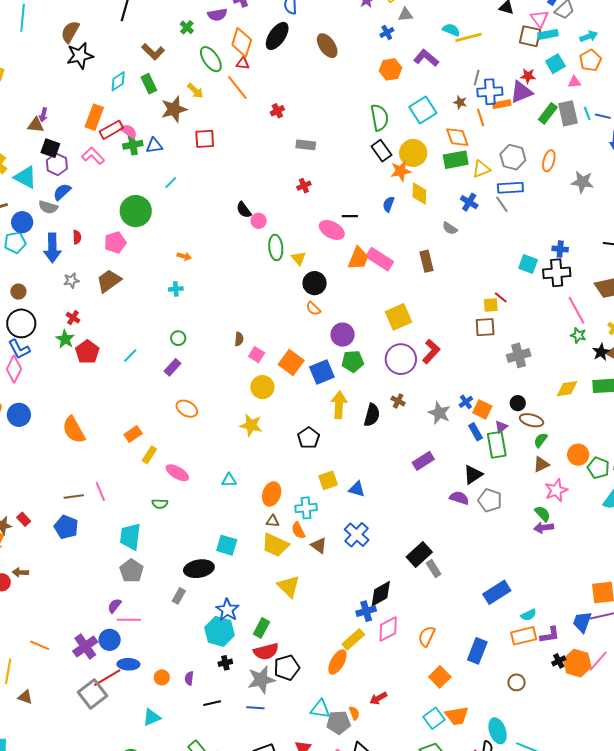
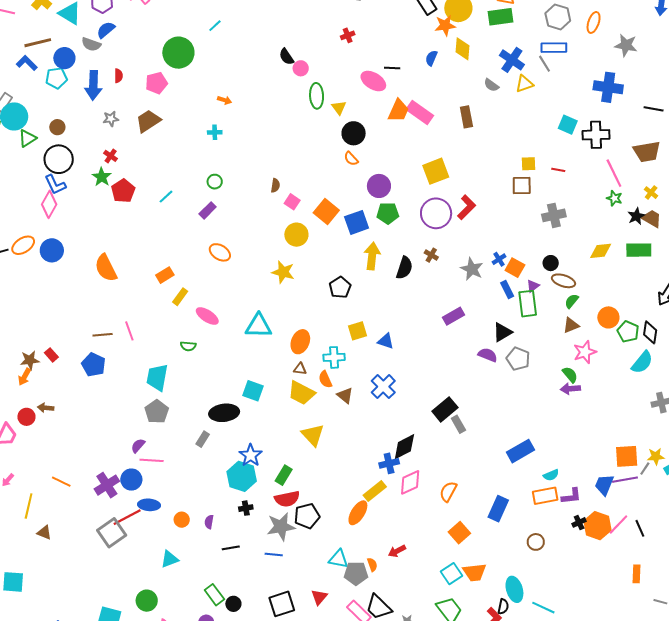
yellow triangle: (481, 169) -> (524, 84), moved
blue cross: (469, 202) -> (512, 60), size x1.4
blue cross: (560, 249) -> (608, 87), moved, size x1.8
red line: (501, 297) -> (558, 170), moved, turned -32
cyan triangle: (229, 480) -> (258, 326), size x1.8

